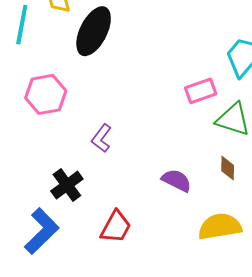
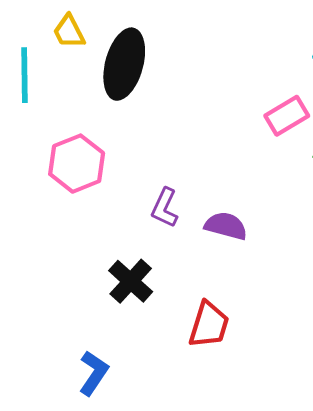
purple semicircle: (177, 180) -> (226, 226), moved
blue L-shape: (42, 231) -> (94, 373), moved, size x0.7

